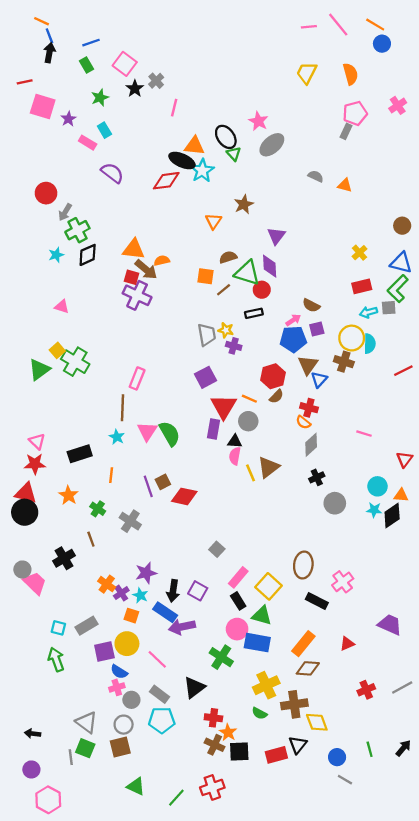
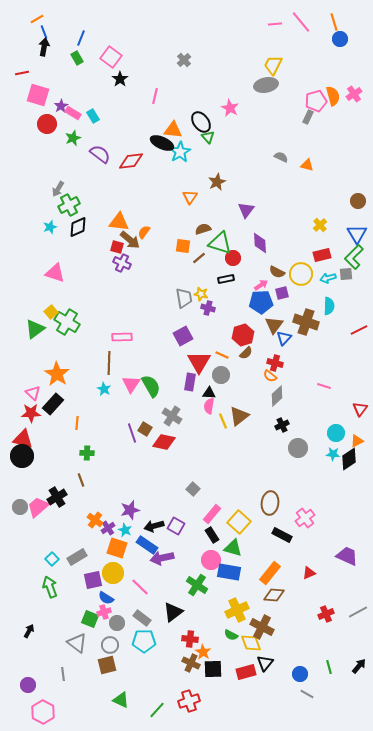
orange line: (42, 21) -> (37, 19), turned -56
orange line: (375, 25) -> (334, 22), turned 42
blue line: (91, 43) -> (81, 38), turned -49
orange semicircle: (351, 74) -> (333, 96), moved
gray cross: (156, 81) -> (184, 60), moved
green star: (100, 98) -> (73, 138), moved
pink rectangle: (88, 143) -> (73, 113), moved
gray ellipse: (272, 145) -> (266, 85), moved, turned 30
red diamond: (166, 181) -> (131, 161), moved
red circle: (46, 193) -> (47, 124), moved
orange semicircle: (162, 260) -> (144, 232), turned -40
blue triangle: (401, 263) -> (357, 234), turned 45
purple diamond: (270, 266) -> (260, 243), moved
purple cross: (137, 295) -> (122, 263), size x0.7
pink triangle: (62, 307) -> (55, 273), size x1.5
yellow circle: (352, 338) -> (301, 274), moved
brown cross: (344, 362) -> (306, 322), size x1.4
pink rectangle: (137, 378) -> (122, 337), turned 66
black rectangle: (80, 454) -> (53, 404), moved, turned -30
orange line: (111, 475) -> (77, 423), moved
brown square: (163, 482) -> (145, 429), turned -32
orange star: (68, 495) -> (57, 374), moved, size x1.4
orange triangle: (401, 495) -> (357, 441), turned -32
green cross: (98, 509) -> (87, 453), turned -32
gray cross: (130, 521) -> (172, 416), moved
pink trapezoid: (35, 583) -> (38, 507), moved, turned -85
black arrow: (173, 591) -> (154, 526), turned 66
orange square: (131, 616) -> (117, 548), size x1.5
cyan square: (58, 628) -> (52, 559), turned 32
brown cross: (294, 704) -> (262, 627), turned 35
yellow diamond: (317, 722) -> (251, 643), moved
black arrow: (33, 734) -> (29, 631), moved, turned 112
green square: (85, 748) -> (90, 619), moved

